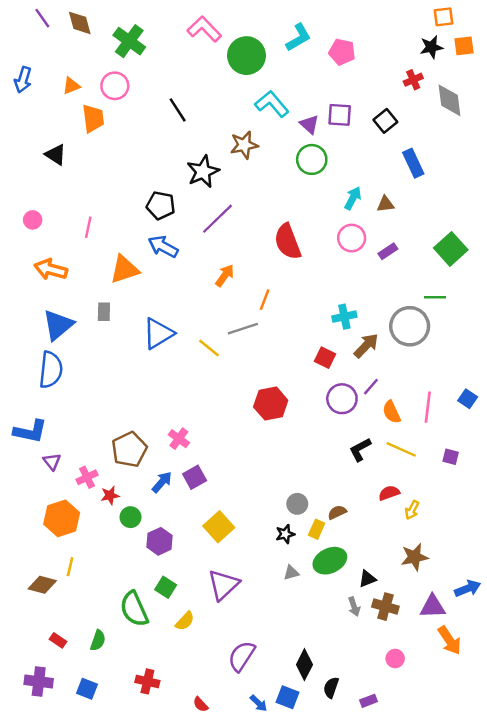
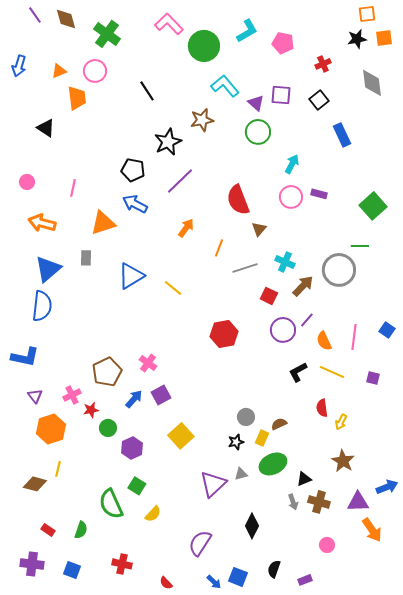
red cross: (413, 80) -> (323, 64), moved
brown triangle: (385, 204) -> (259, 229), moved, turned -42
purple rectangle: (388, 251) -> (319, 194), moved, turned 49
cyan cross: (344, 317) -> (285, 262), turned 36
gray line: (243, 329) -> (245, 268), moved
purple triangle: (52, 462) -> (35, 396), moved
red semicircle: (389, 493) -> (322, 408), turned -78
brown star: (414, 557) -> (343, 461), turned -30
purple triangle: (224, 585) -> (213, 484), moved
black diamond: (304, 665) -> (252, 526), moved

